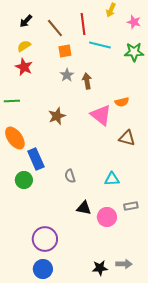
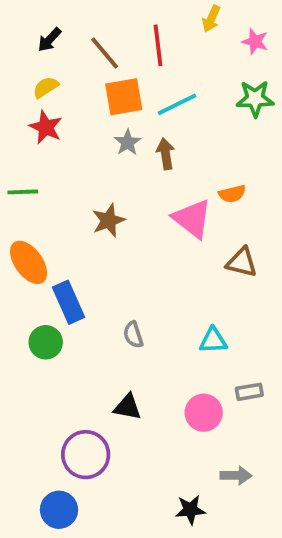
cyan line: (100, 45) -> (177, 104), moved, turned -40
orange square: (65, 51) -> (124, 97), size x1.5
black triangle: (84, 208) -> (128, 407), moved
gray arrow: (124, 264) -> (236, 476), moved
blue circle: (43, 269) -> (59, 510), moved

